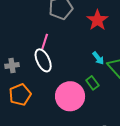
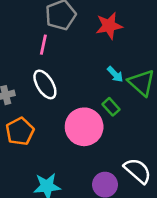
red star: (97, 20) -> (109, 26), turned 30
pink line: (45, 41) -> (43, 45), moved

